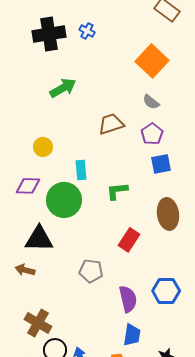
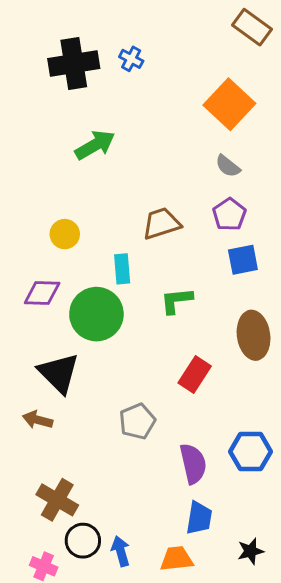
brown trapezoid: (111, 124) -> (161, 224), moved
black triangle: (39, 239) -> (59, 373), turned 44
gray pentagon: (91, 271) -> (137, 421), turned -30

